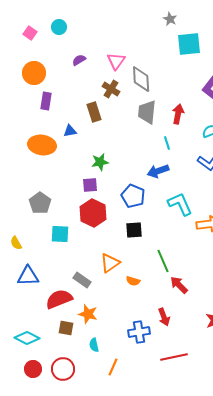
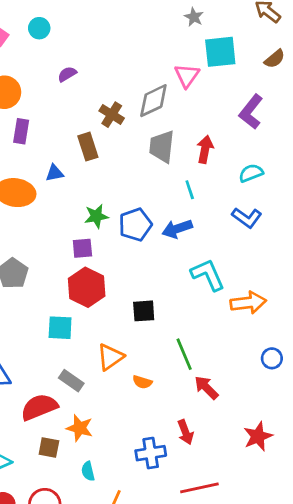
pink triangle: (116, 61) -> (187, 76), moved
gray diamond: (141, 79) -> (153, 101), turned 68
blue pentagon: (133, 196) -> (135, 225), moved, turned 30
cyan square: (60, 234) -> (60, 328), moved

